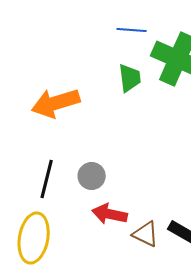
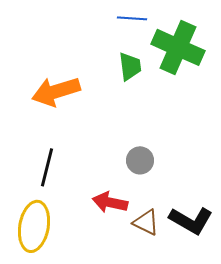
gray circle: (92, 176) -> (140, 160), moved

